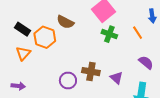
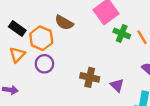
green cross: (109, 34) -> (122, 33), moved
purple circle: (68, 81) -> (44, 64), moved

